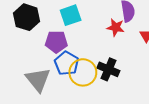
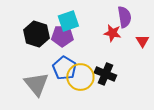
black hexagon: (27, 17) -> (36, 34), moved
purple pentagon: (56, 42) -> (62, 36), moved

